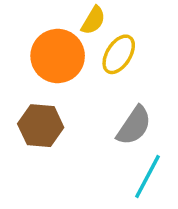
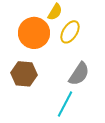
cyan line: (148, 176) -> (65, 104), moved

